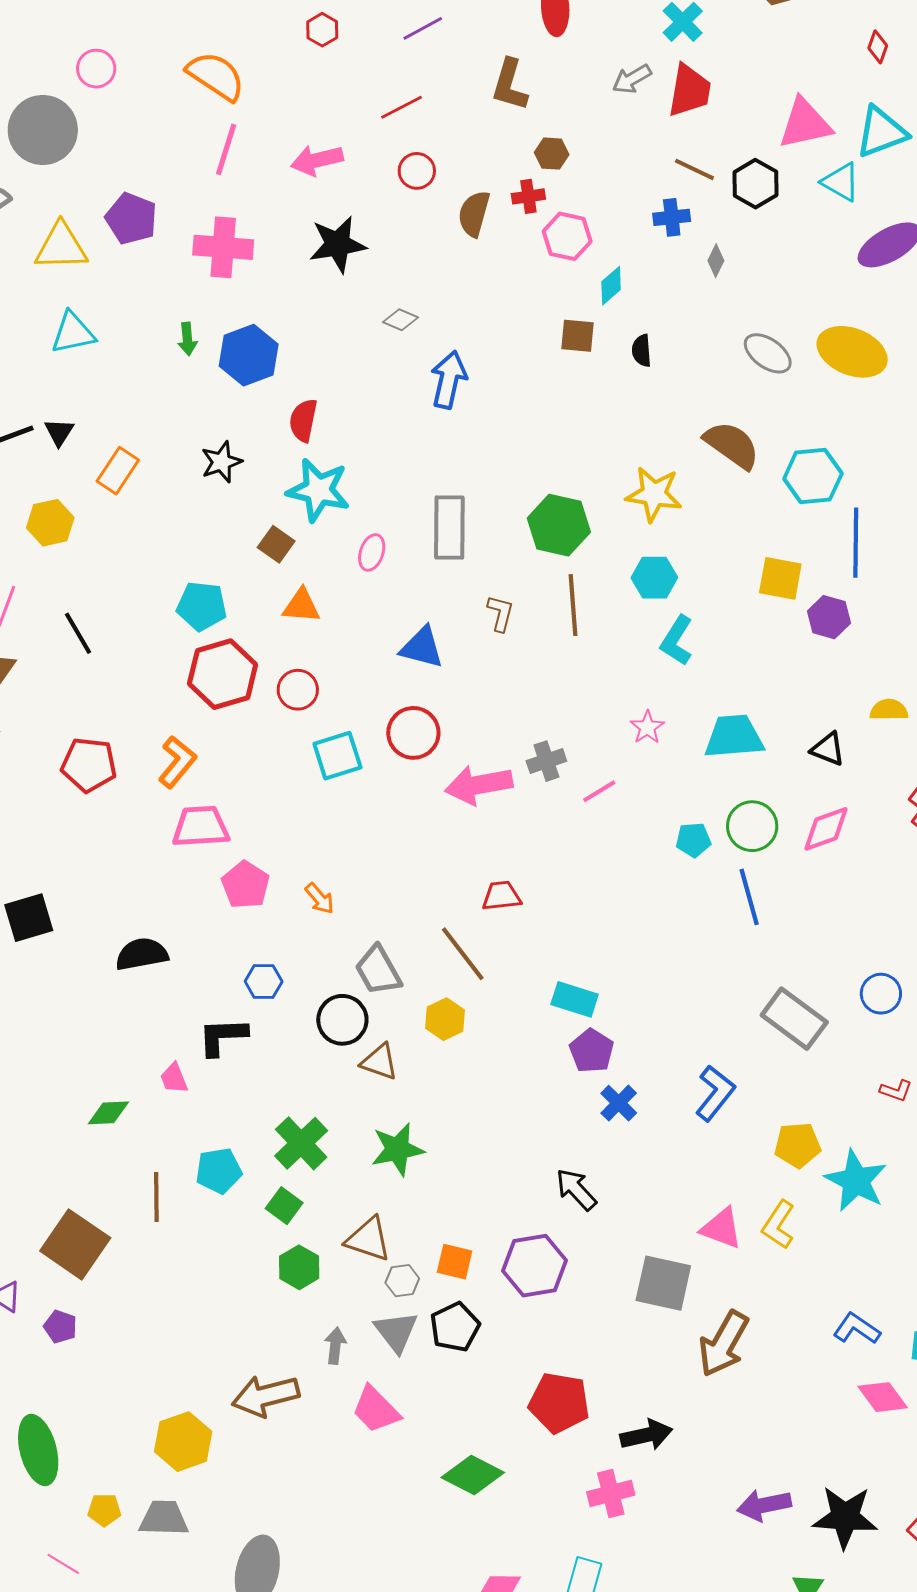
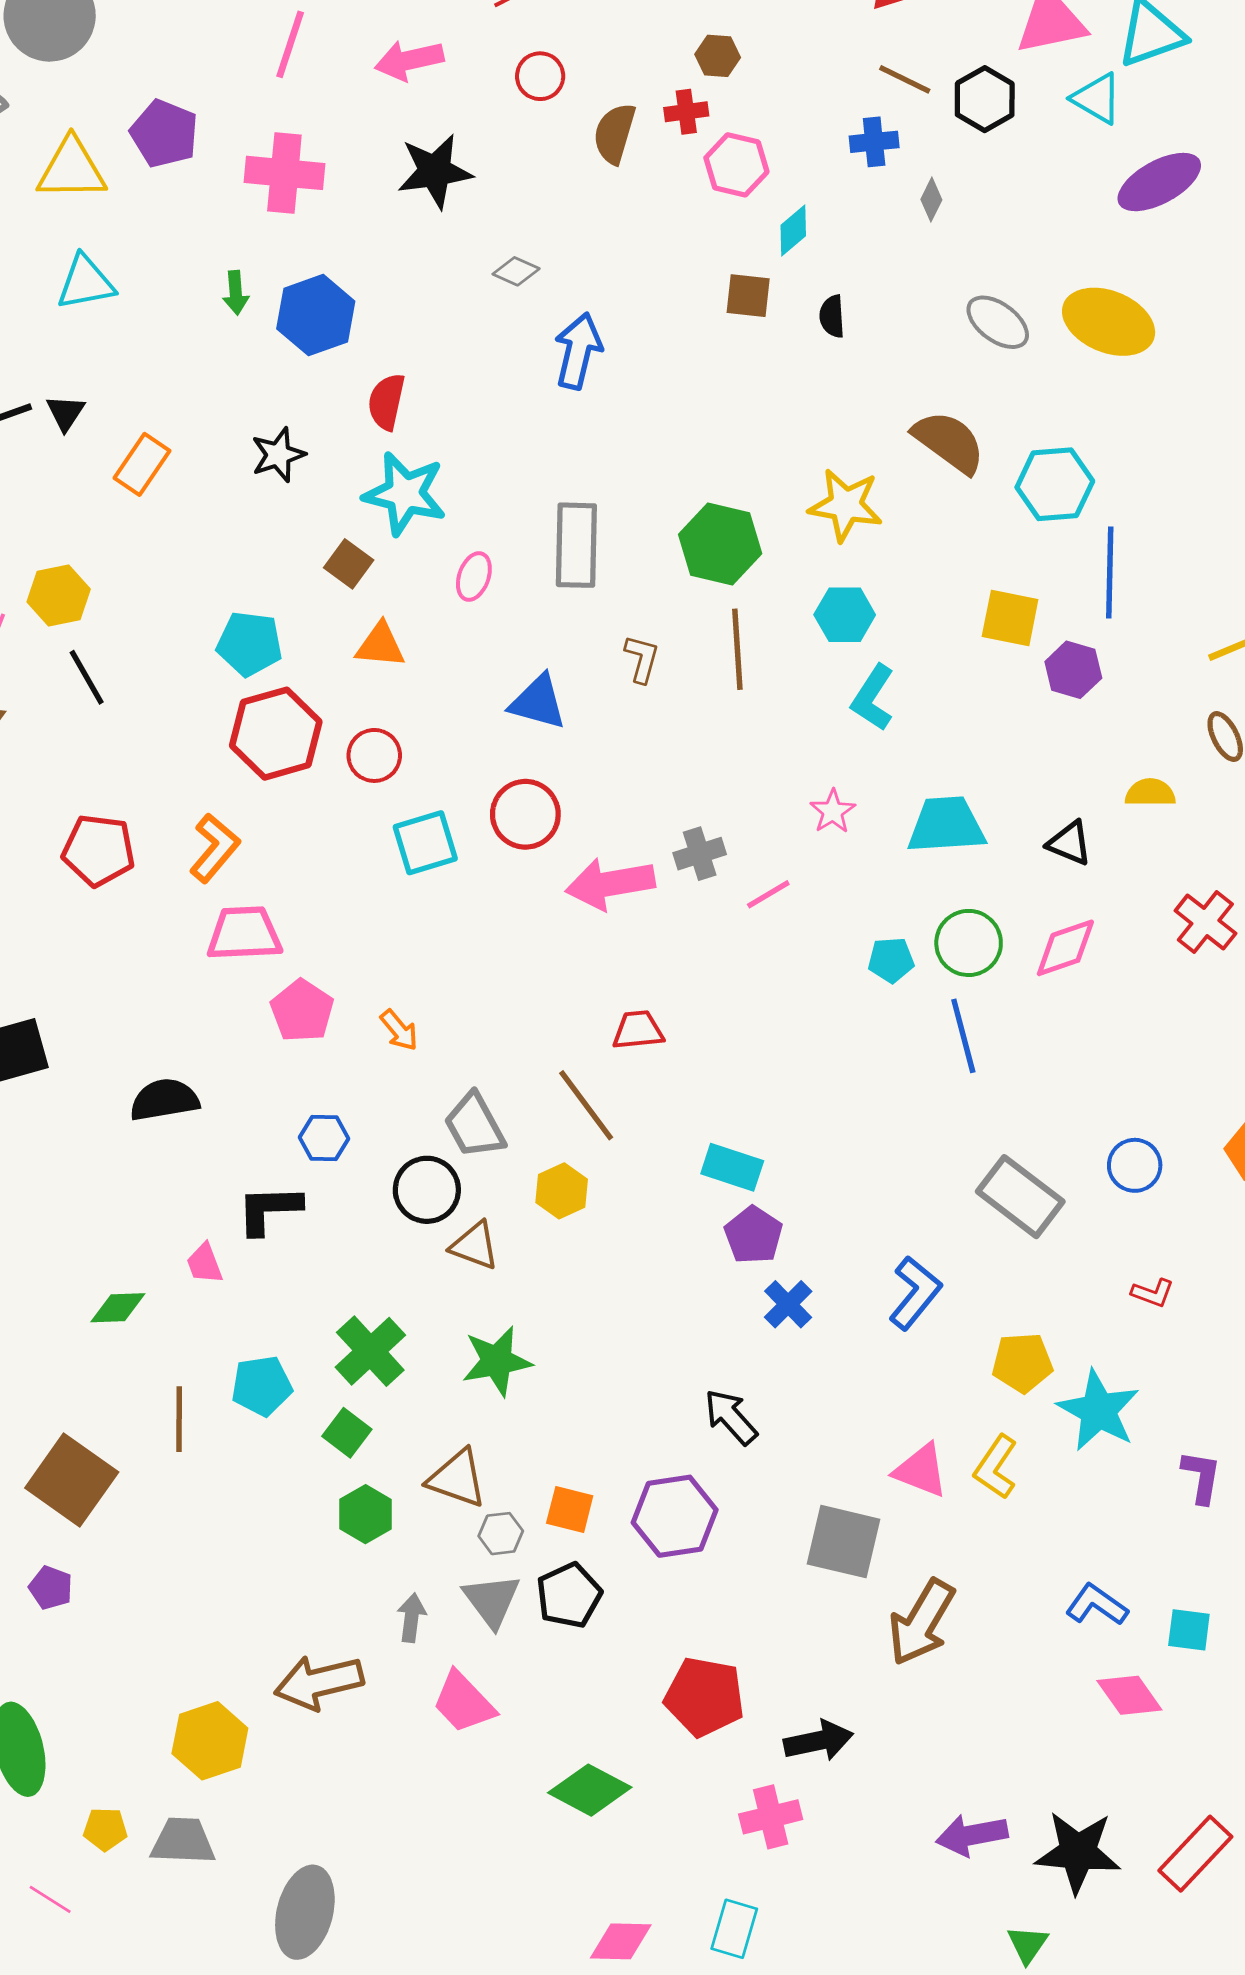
yellow hexagon: (50, 523) -> (59, 596), moved

